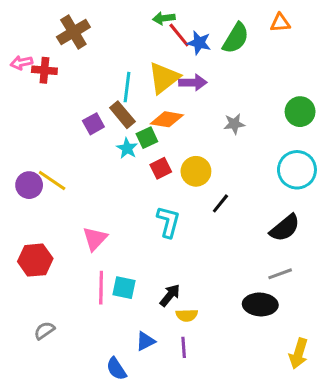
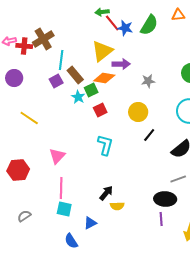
brown cross: (73, 32) -> (43, 39), moved
purple arrow: (193, 83) -> (121, 64), moved
cyan line: (127, 87) -> (61, 60), moved
yellow circle: (196, 171) -> (138, 112), moved
purple circle: (29, 185) -> (14, 78), moved
black line: (220, 203) -> (149, 135), moved
cyan square: (124, 288) -> (64, 209), moved
purple line: (184, 347) -> (161, 219), moved

